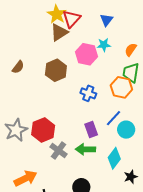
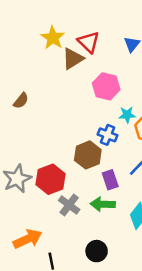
yellow star: (57, 14) -> (53, 38), moved
red triangle: (72, 19) -> (89, 42), turned -30
cyan star: (104, 45) -> (127, 115), moved
brown hexagon: (56, 70) -> (88, 155), moved

